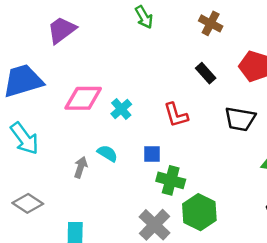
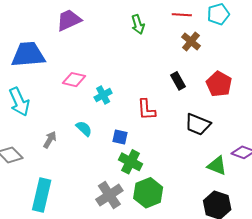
pink diamond: (83, 98) -> (74, 80), size x0.7
gray arrow: (81, 167) -> (50, 140), moved

